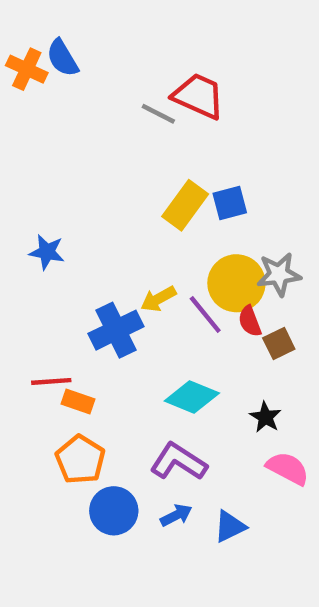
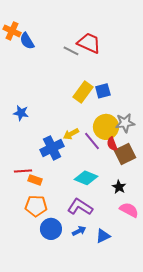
blue semicircle: (62, 58) -> (27, 41), moved
brown square: (279, 343) -> (125, 154), size x1.5
orange pentagon: (80, 459) -> (36, 206), turned -30

